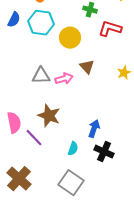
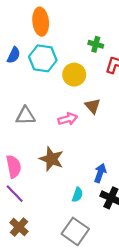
gray triangle: (41, 76) -> (26, 116), moved
purple line: (34, 138) -> (15, 194), moved
brown cross: (19, 179) -> (19, 227), size x0.7

